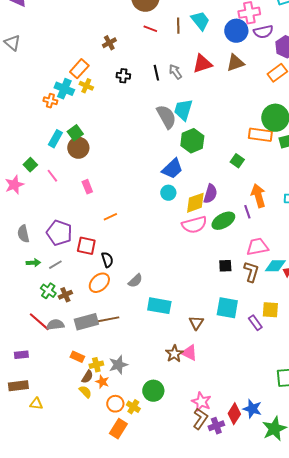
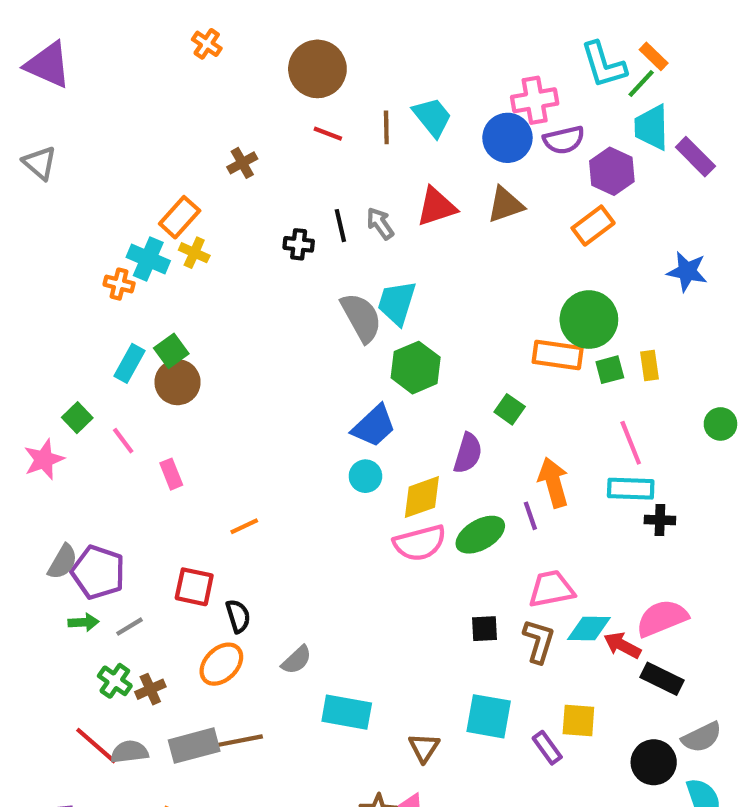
black cross: (123, 76) -> (299, 244), moved
pink rectangle: (87, 187) -> (171, 474), moved
purple semicircle: (210, 194) -> (468, 453), moved
purple pentagon: (59, 233) -> (98, 572), moved
gray semicircle: (23, 234) -> (63, 562), turned -138

